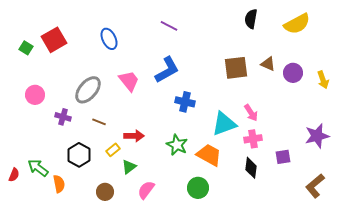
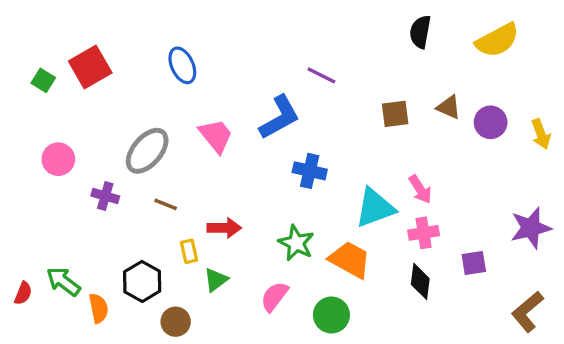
purple line: (169, 26) -> (321, 75), moved
brown square: (236, 68) -> (395, 114), size x0.7
yellow rectangle: (113, 150) -> (189, 251), turned -64
black hexagon: (79, 155) -> (142, 281), moved
pink semicircle: (146, 190) -> (274, 297), moved

